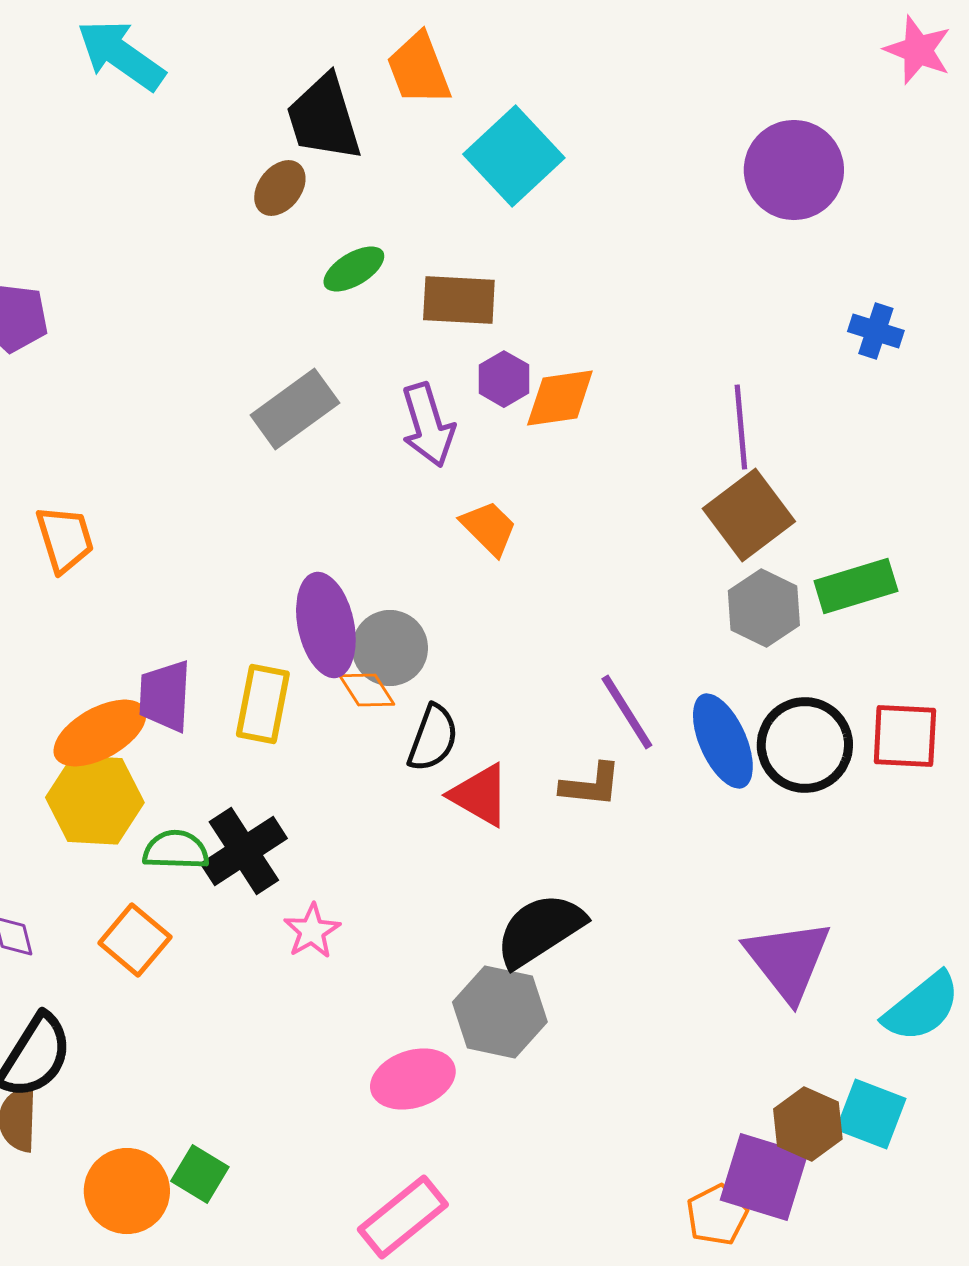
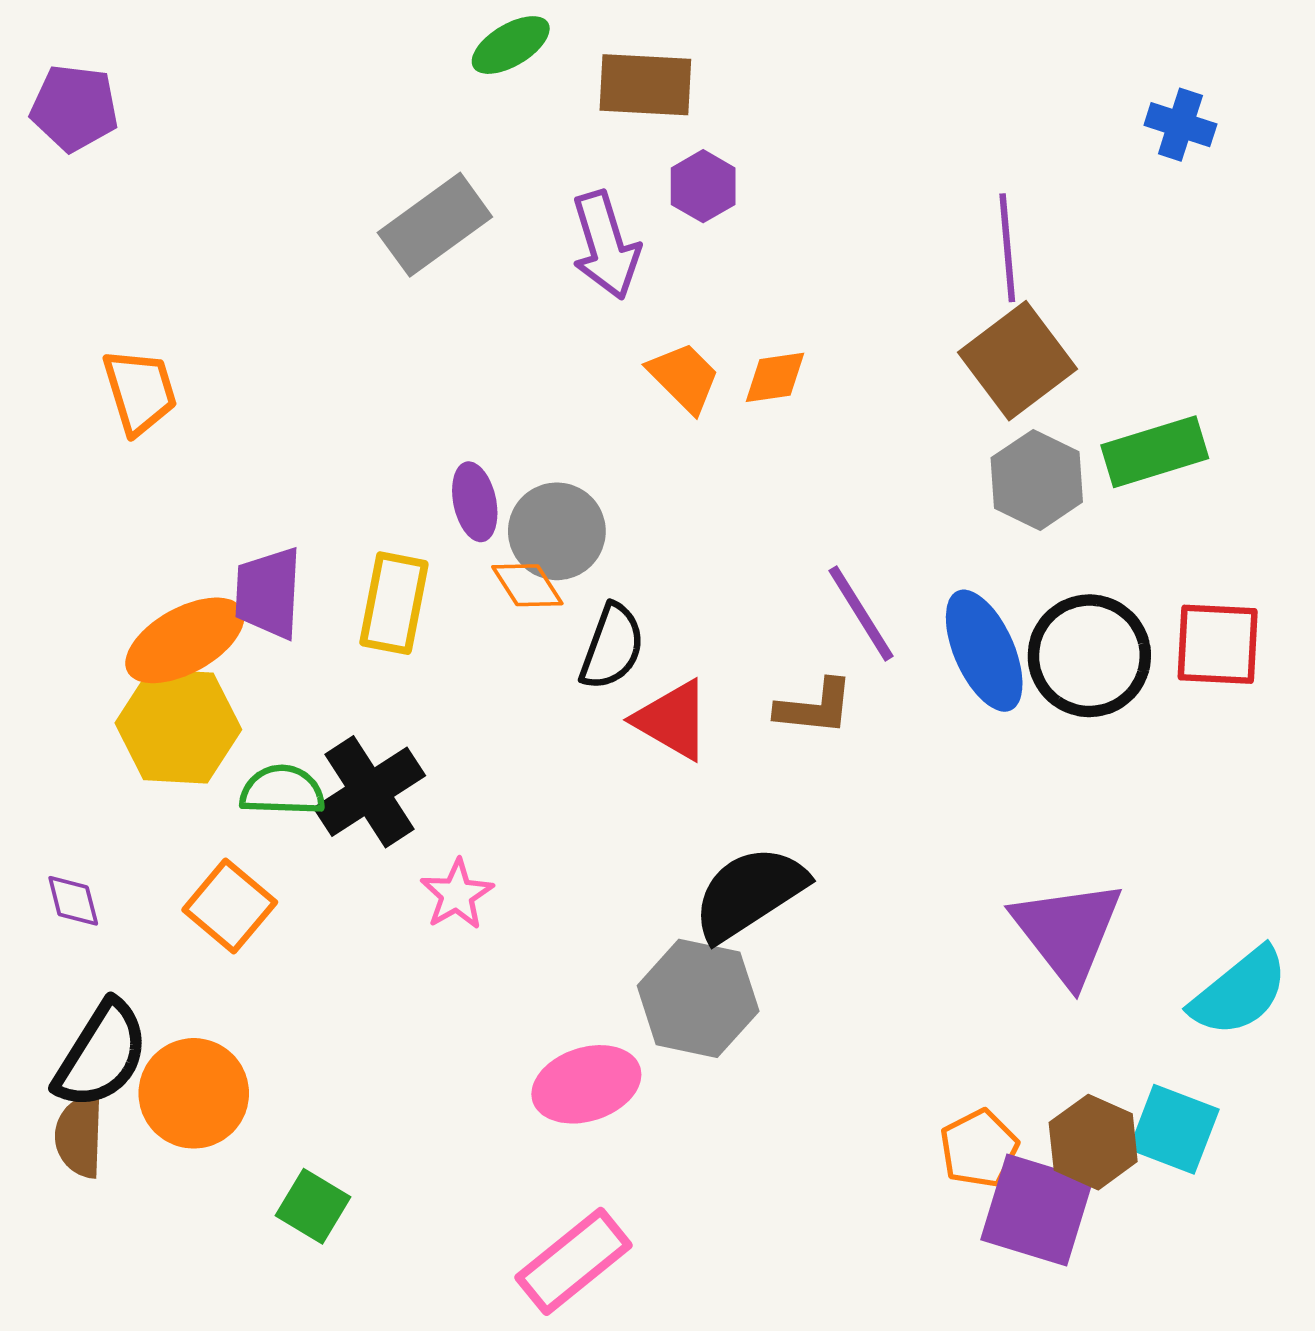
orange diamond: (560, 398) -> (775, 377), moved, size x0.7
purple ellipse: (326, 625) -> (475, 502), size x0.6
orange circle: (127, 1191) -> (194, 1093), moved
orange pentagon: (717, 1215) -> (979, 1148), moved

